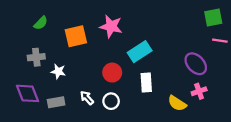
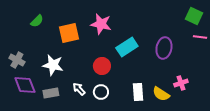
green square: (213, 18) -> (194, 16), turned 36
gray cross: (36, 57) -> (17, 60), moved, turned 35
purple ellipse: (196, 64) -> (164, 48), moved, turned 55
white star: (58, 71) -> (53, 65), size x1.5
white rectangle: (146, 82) -> (138, 92), moved

